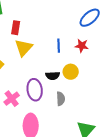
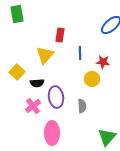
red rectangle: (16, 28) -> (60, 35), moved
red star: (82, 46) -> (103, 62), moved
black semicircle: (53, 76) -> (37, 83), moved

